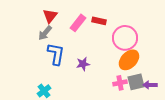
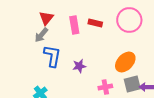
pink rectangle: (78, 23) -> (74, 25), turned -48
pink circle: (125, 38) -> (129, 20), moved
pink cross: (120, 83) -> (105, 87), moved

